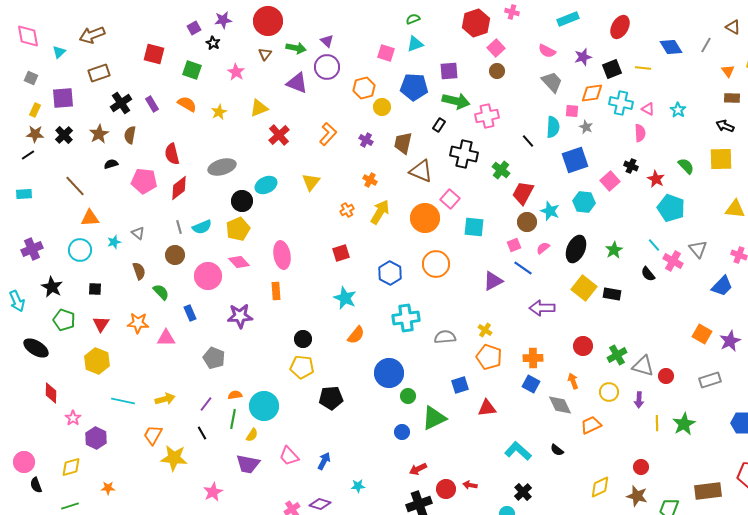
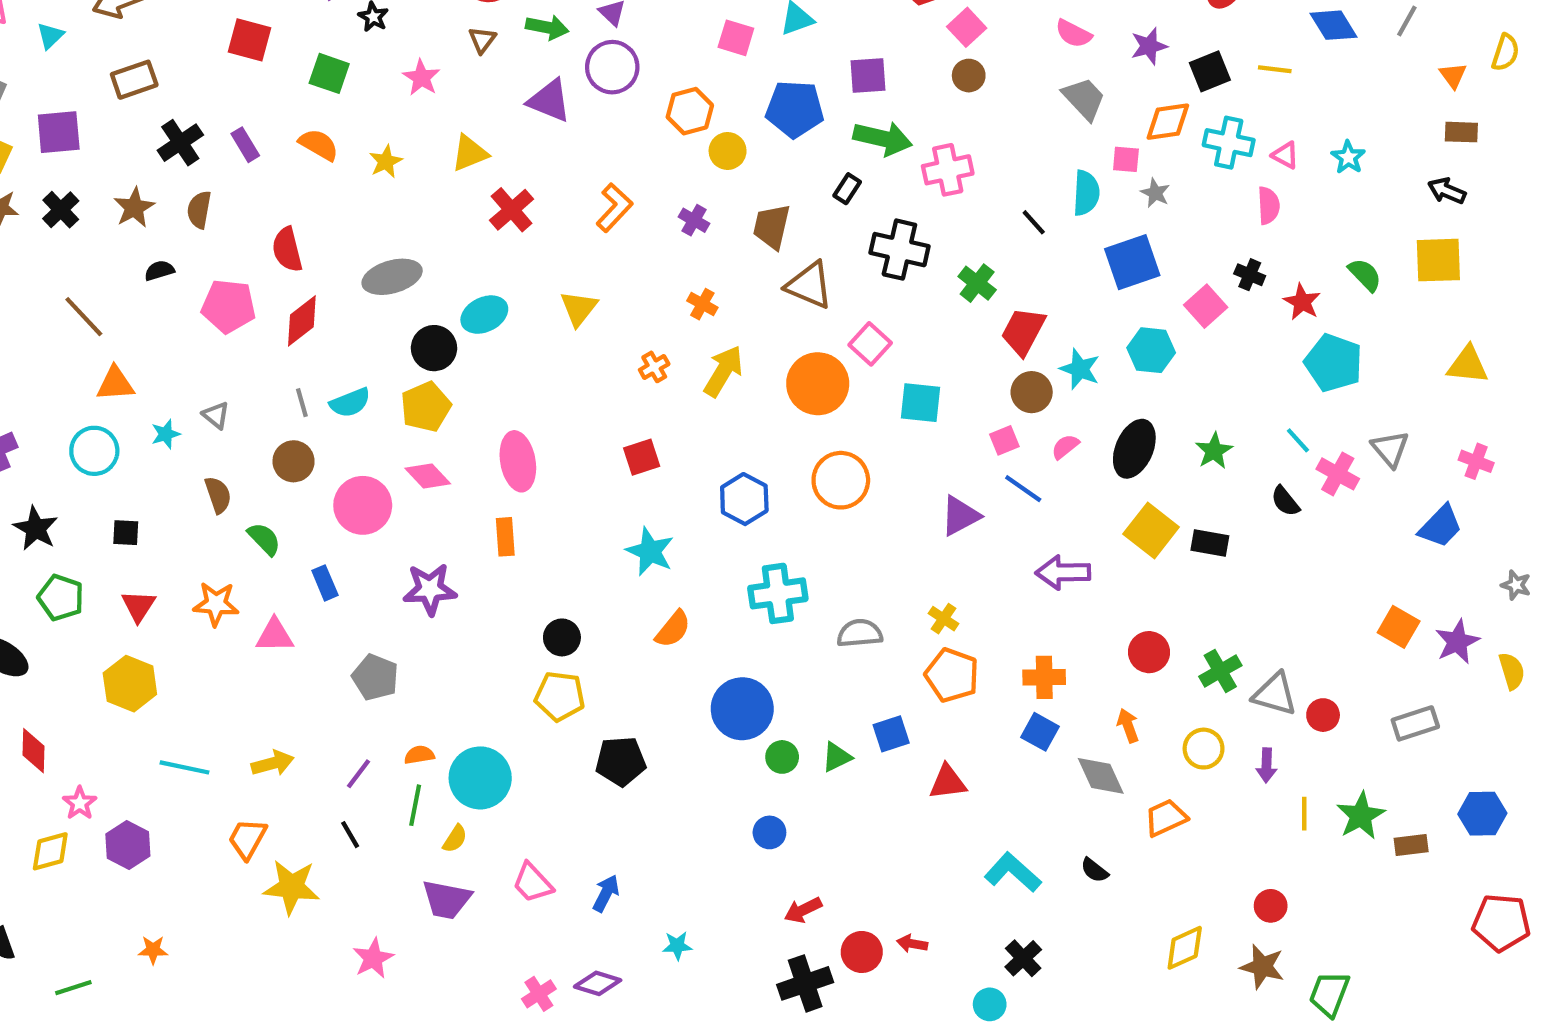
green triangle: (434, 418) -> (837, 757), moved, size x0.6
yellow diamond: (71, 467) -> (50, 851), moved
brown rectangle: (708, 491) -> (1411, 845), moved, size x0.6

